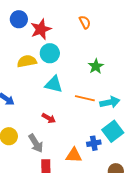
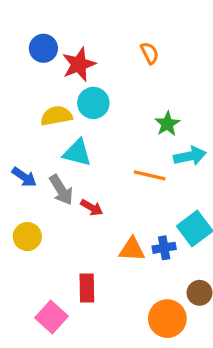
cyan triangle: (54, 84) -> (77, 153), moved
cyan arrow: (110, 102) -> (190, 156), moved
gray arrow: (36, 143) -> (61, 190), moved
orange triangle: (74, 155) -> (132, 249), moved

